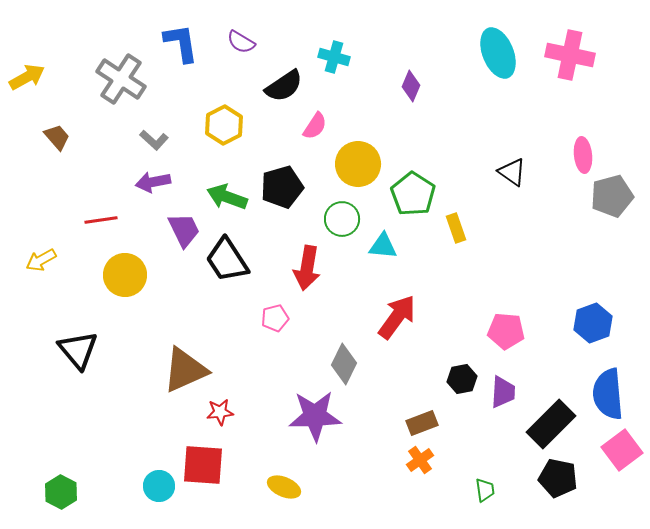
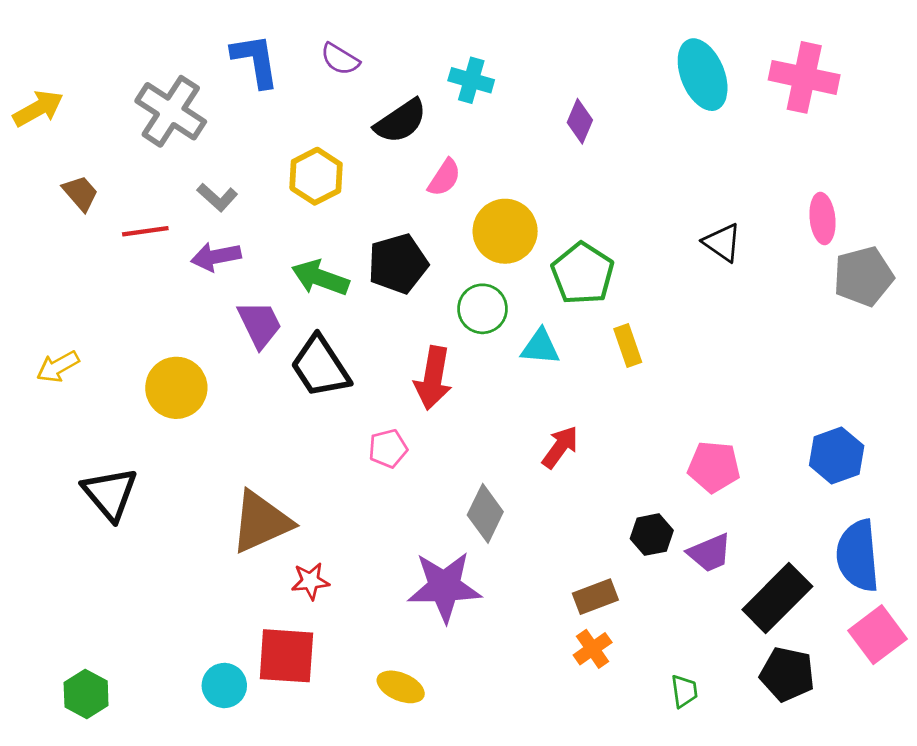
red line: (101, 220) -> (145, 231), moved
yellow rectangle: (456, 228) -> (628, 345), moved
red arrow: (397, 317) -> (560, 447), size x0.7
purple trapezoid: (503, 392) -> (710, 553), turned 64

